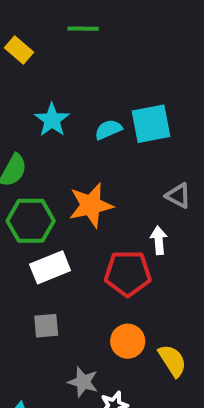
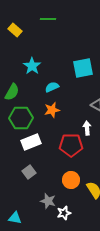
cyan semicircle: (108, 130) -> (52, 87), moved
orange star: (91, 205) -> (52, 110), size x0.7
gray square: (46, 326) -> (29, 172), turned -32

